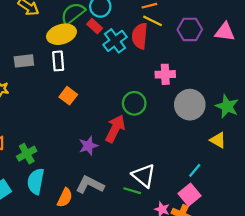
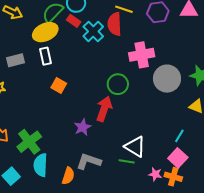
pink cross: (165, 74) -> (142, 55), size x1.4
green cross: (27, 154) -> (29, 142), size x1.4

